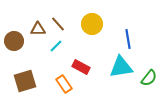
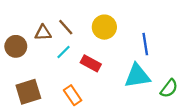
red rectangle: (81, 67) -> (91, 63), moved

